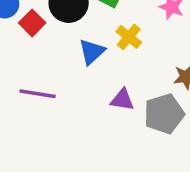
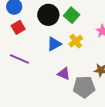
red square: (32, 23) -> (18, 27), moved

